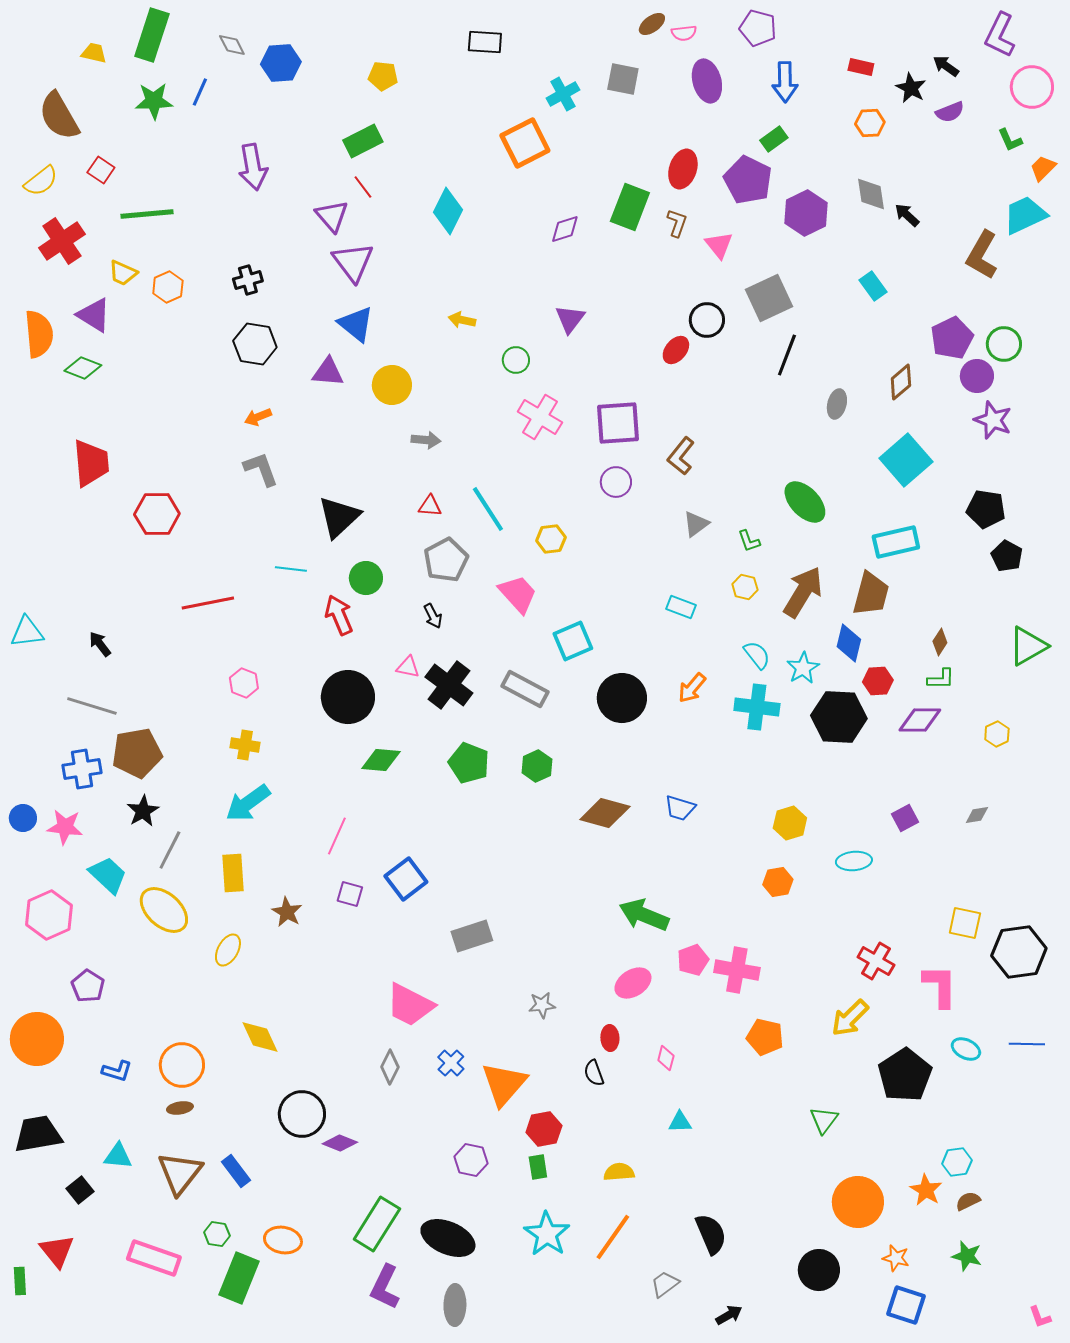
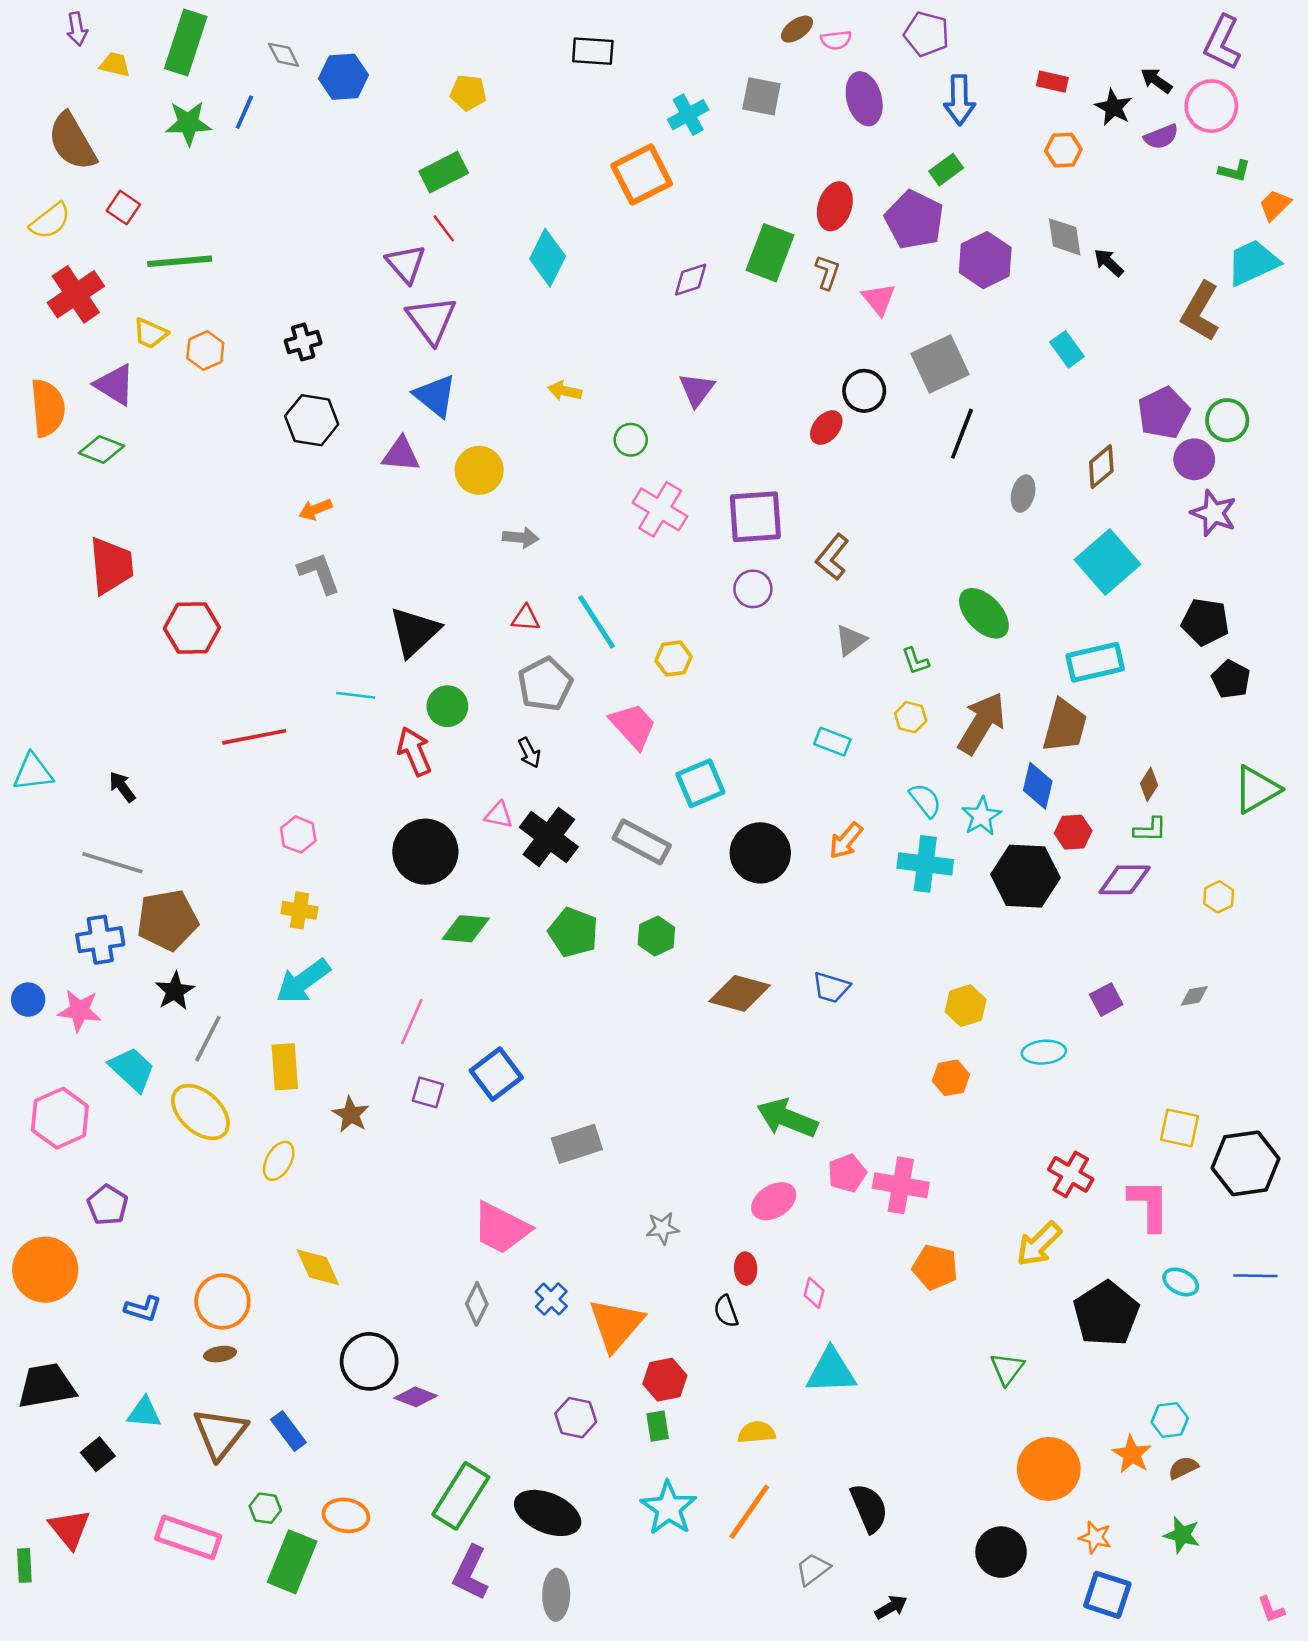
pink circle: (1032, 87) -> (1211, 106), moved
green L-shape: (1010, 140) -> (1235, 171), turned -52
purple arrow: (253, 167) -> (77, 29), moved, size x0.6
cyan triangle: (680, 1122) -> (831, 1371), size x1.8

